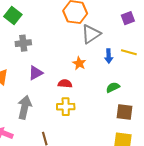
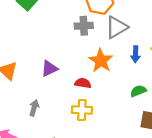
gray cross: (23, 43) -> (84, 26), moved
orange star: (79, 63) -> (101, 61), size x1.5
gray arrow: (25, 107) -> (34, 108), size x0.6

